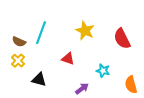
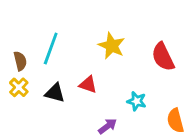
brown semicircle: (19, 42) -> (20, 61), turned -128
black triangle: (39, 80) -> (55, 93), moved

